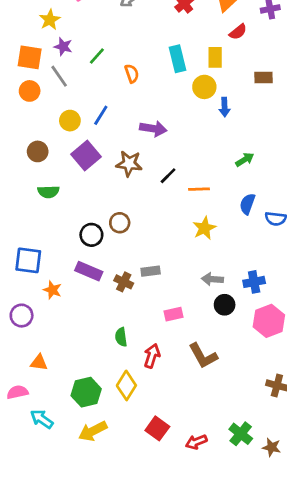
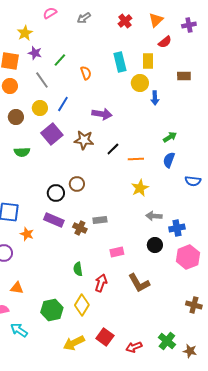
gray line: (59, 76) -> (42, 80), moved
brown circle: (38, 151) -> (16, 117), moved
green semicircle: (48, 192) -> (22, 152), moved
blue semicircle: (247, 204) -> (169, 160), moved
gray arrow: (212, 279) -> (154, 216), moved
yellow arrow: (93, 431) -> (74, 343), moved

